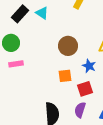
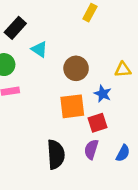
cyan triangle: (42, 13) -> (39, 49), moved
orange square: (65, 76) -> (72, 106), size x1.5

